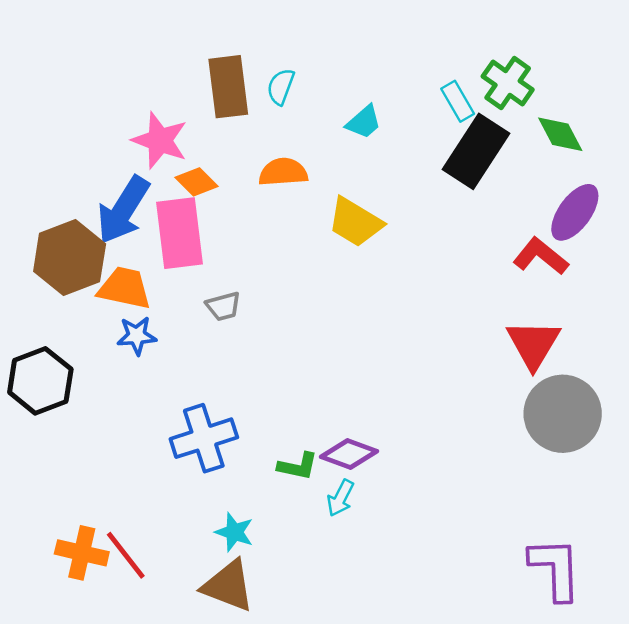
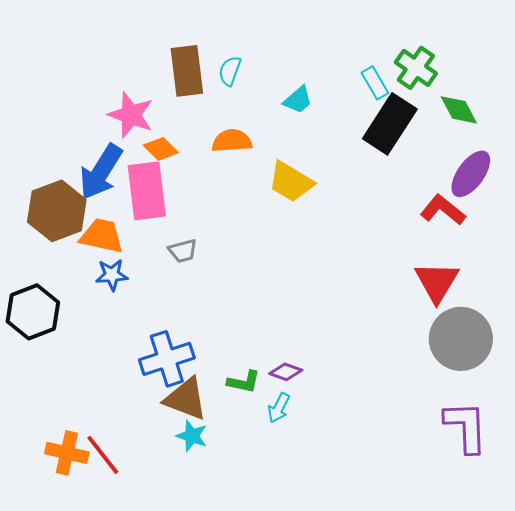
purple diamond: (349, 454) -> (286, 372), size x0.7
purple L-shape: (555, 569) -> (466, 427), moved
brown triangle: (228, 586) -> (186, 399), moved

